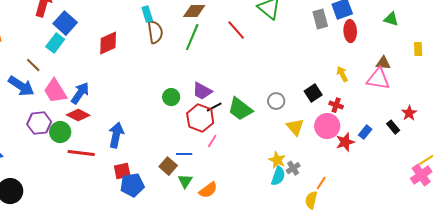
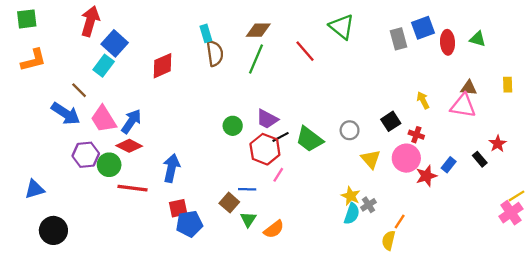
red ellipse: (350, 31) -> (448, 42), moved
yellow rectangle: (418, 49) -> (508, 85), moved

